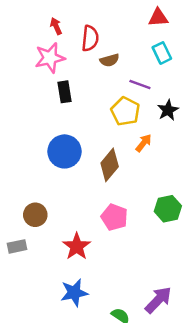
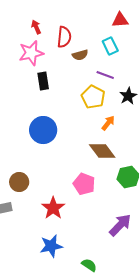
cyan rectangle: (162, 53) -> (110, 46), moved
brown diamond: (110, 165) -> (102, 151), moved, turned -76
purple arrow: (158, 300) -> (120, 225), moved

